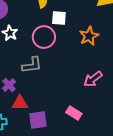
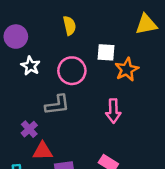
white square: (59, 18) -> (106, 52), moved
pink arrow: (93, 79) -> (113, 111), moved, turned -54

